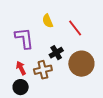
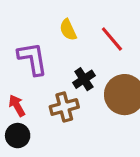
red arrow: (21, 68) -> (17, 106), moved
black circle: (21, 87) -> (18, 136), moved

